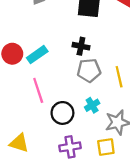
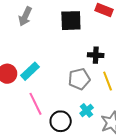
black cross: (81, 46) -> (96, 55), moved

